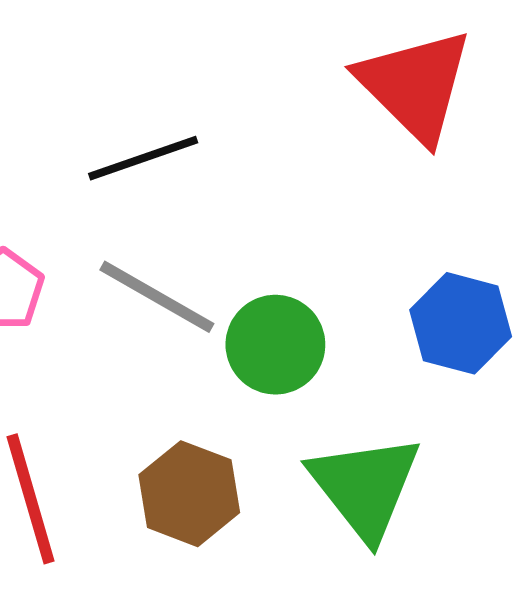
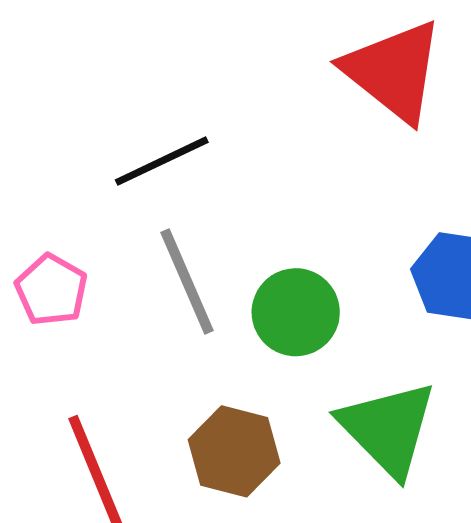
gray line: (157, 297) -> (187, 281), turned 43

